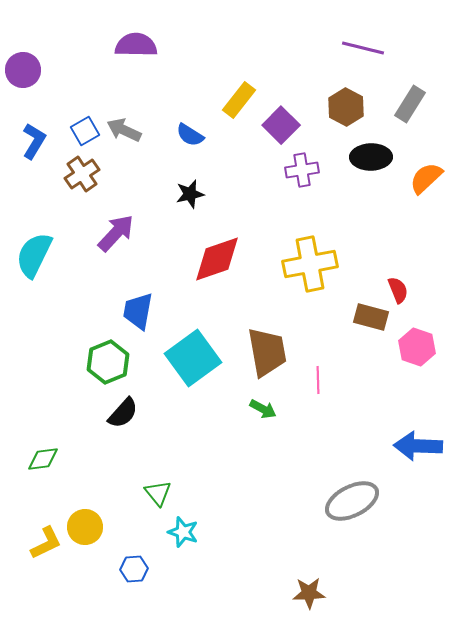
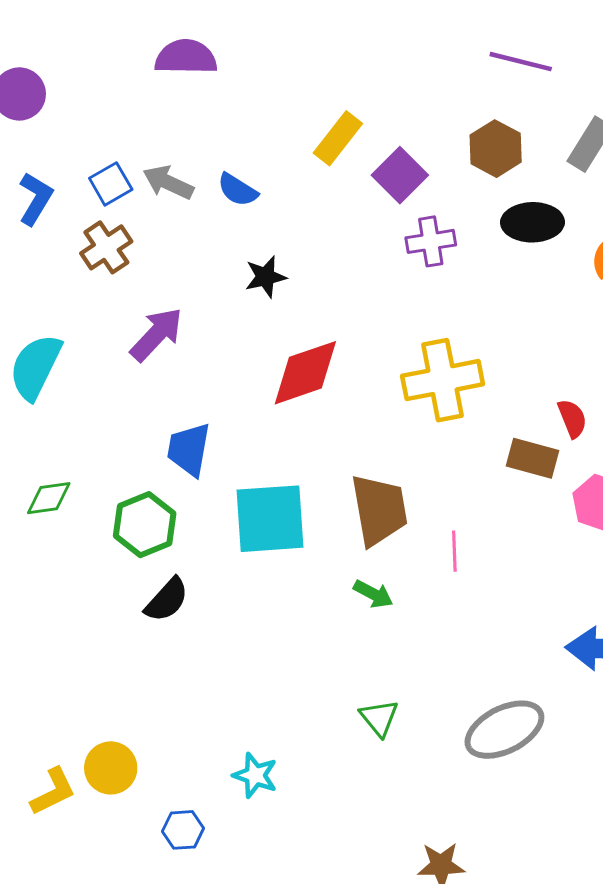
blue semicircle: (190, 135) -> (238, 190), moved
cyan square: (193, 358) -> (270, 519), turned 32
green diamond: (43, 459) -> (49, 498), moved
green triangle: (158, 493) -> (379, 718), moved

